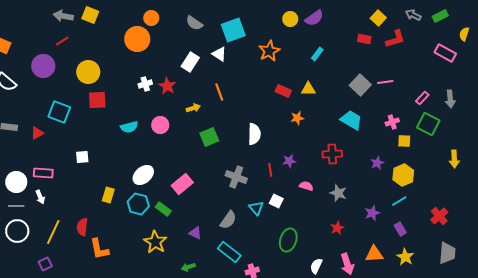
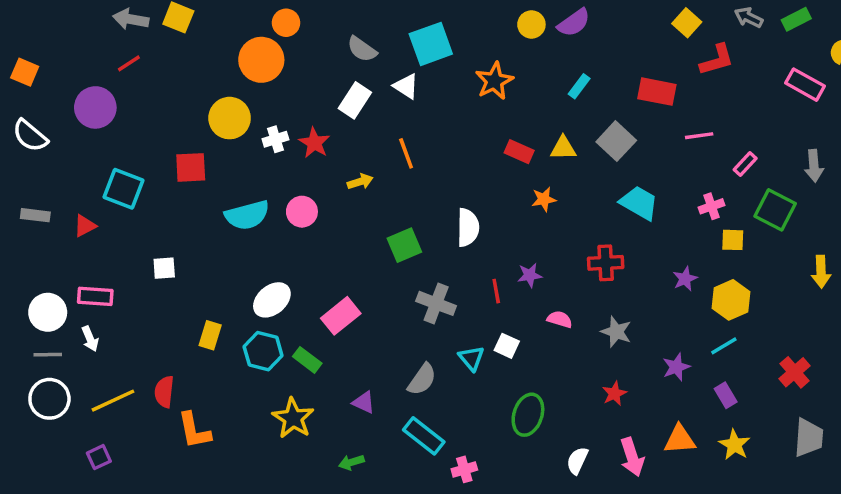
gray semicircle: (194, 23) -> (362, 49), moved
red rectangle: (364, 39) -> (657, 92), moved, size x1.5
yellow circle: (88, 72) -> (230, 118), moved
gray square: (360, 85) -> (616, 141), moved
pink rectangle: (422, 98) -> (745, 164), moved
cyan semicircle: (129, 127) -> (247, 215), size x1.4
green square: (209, 137) -> (404, 245), moved
yellow line: (53, 232) -> (113, 401), turned 40

